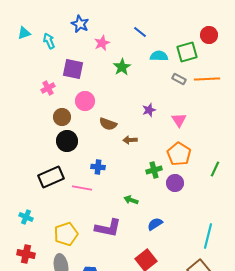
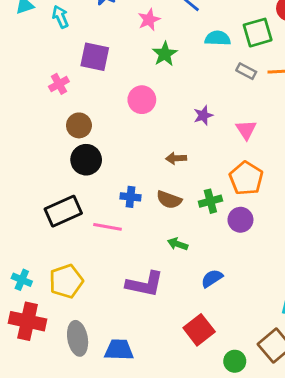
pink star: (102, 43) -> (149, 20), moved
pink circle: (85, 101) -> (142, 100), moved
brown semicircle: (108, 124) -> (169, 200), moved
cyan cross: (26, 217) -> (22, 280), moved
yellow pentagon: (66, 234) -> (66, 281), moved
red cross: (26, 254) -> (28, 321), size x1.4

